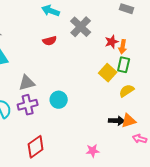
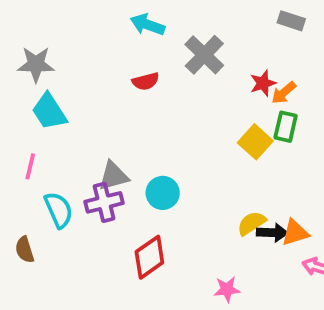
orange arrow: (123, 47) -> (284, 93), turned 40
gray triangle: (27, 83) -> (113, 176), moved
yellow semicircle: (127, 91) -> (252, 223), moved
red diamond: (36, 147) -> (149, 257), moved

